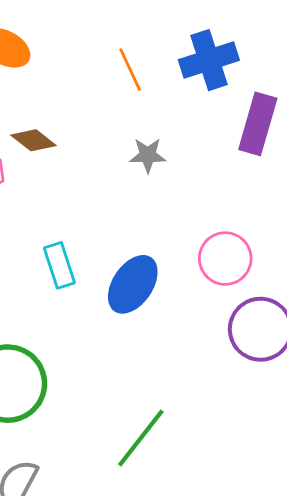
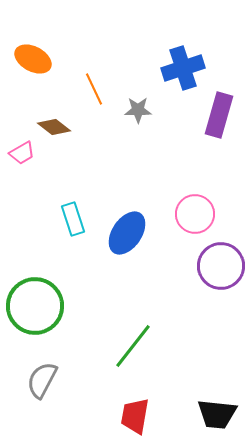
orange line: (130, 70) -> (94, 89), moved
gray star: (148, 155) -> (138, 110), moved

